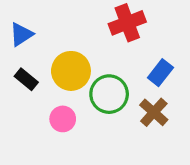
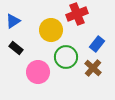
yellow circle: (71, 71) -> (51, 30), moved
pink circle: (63, 119) -> (38, 72), size x1.5

